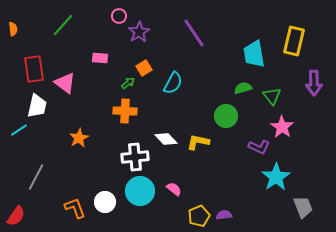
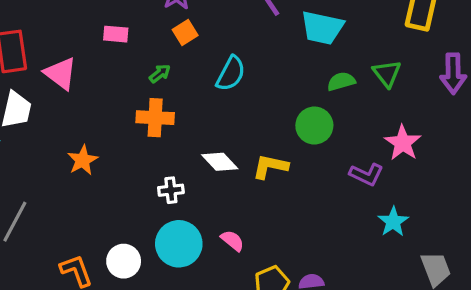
cyan trapezoid: (254, 54) -> (322, 28), moved, turned -68
orange square: (144, 68) -> (185, 33), moved
green triangle: (272, 96) -> (387, 73), moved
white cross: (135, 157) -> (171, 190), size x0.6
cyan star: (276, 177) -> (393, 222), size x0.7

